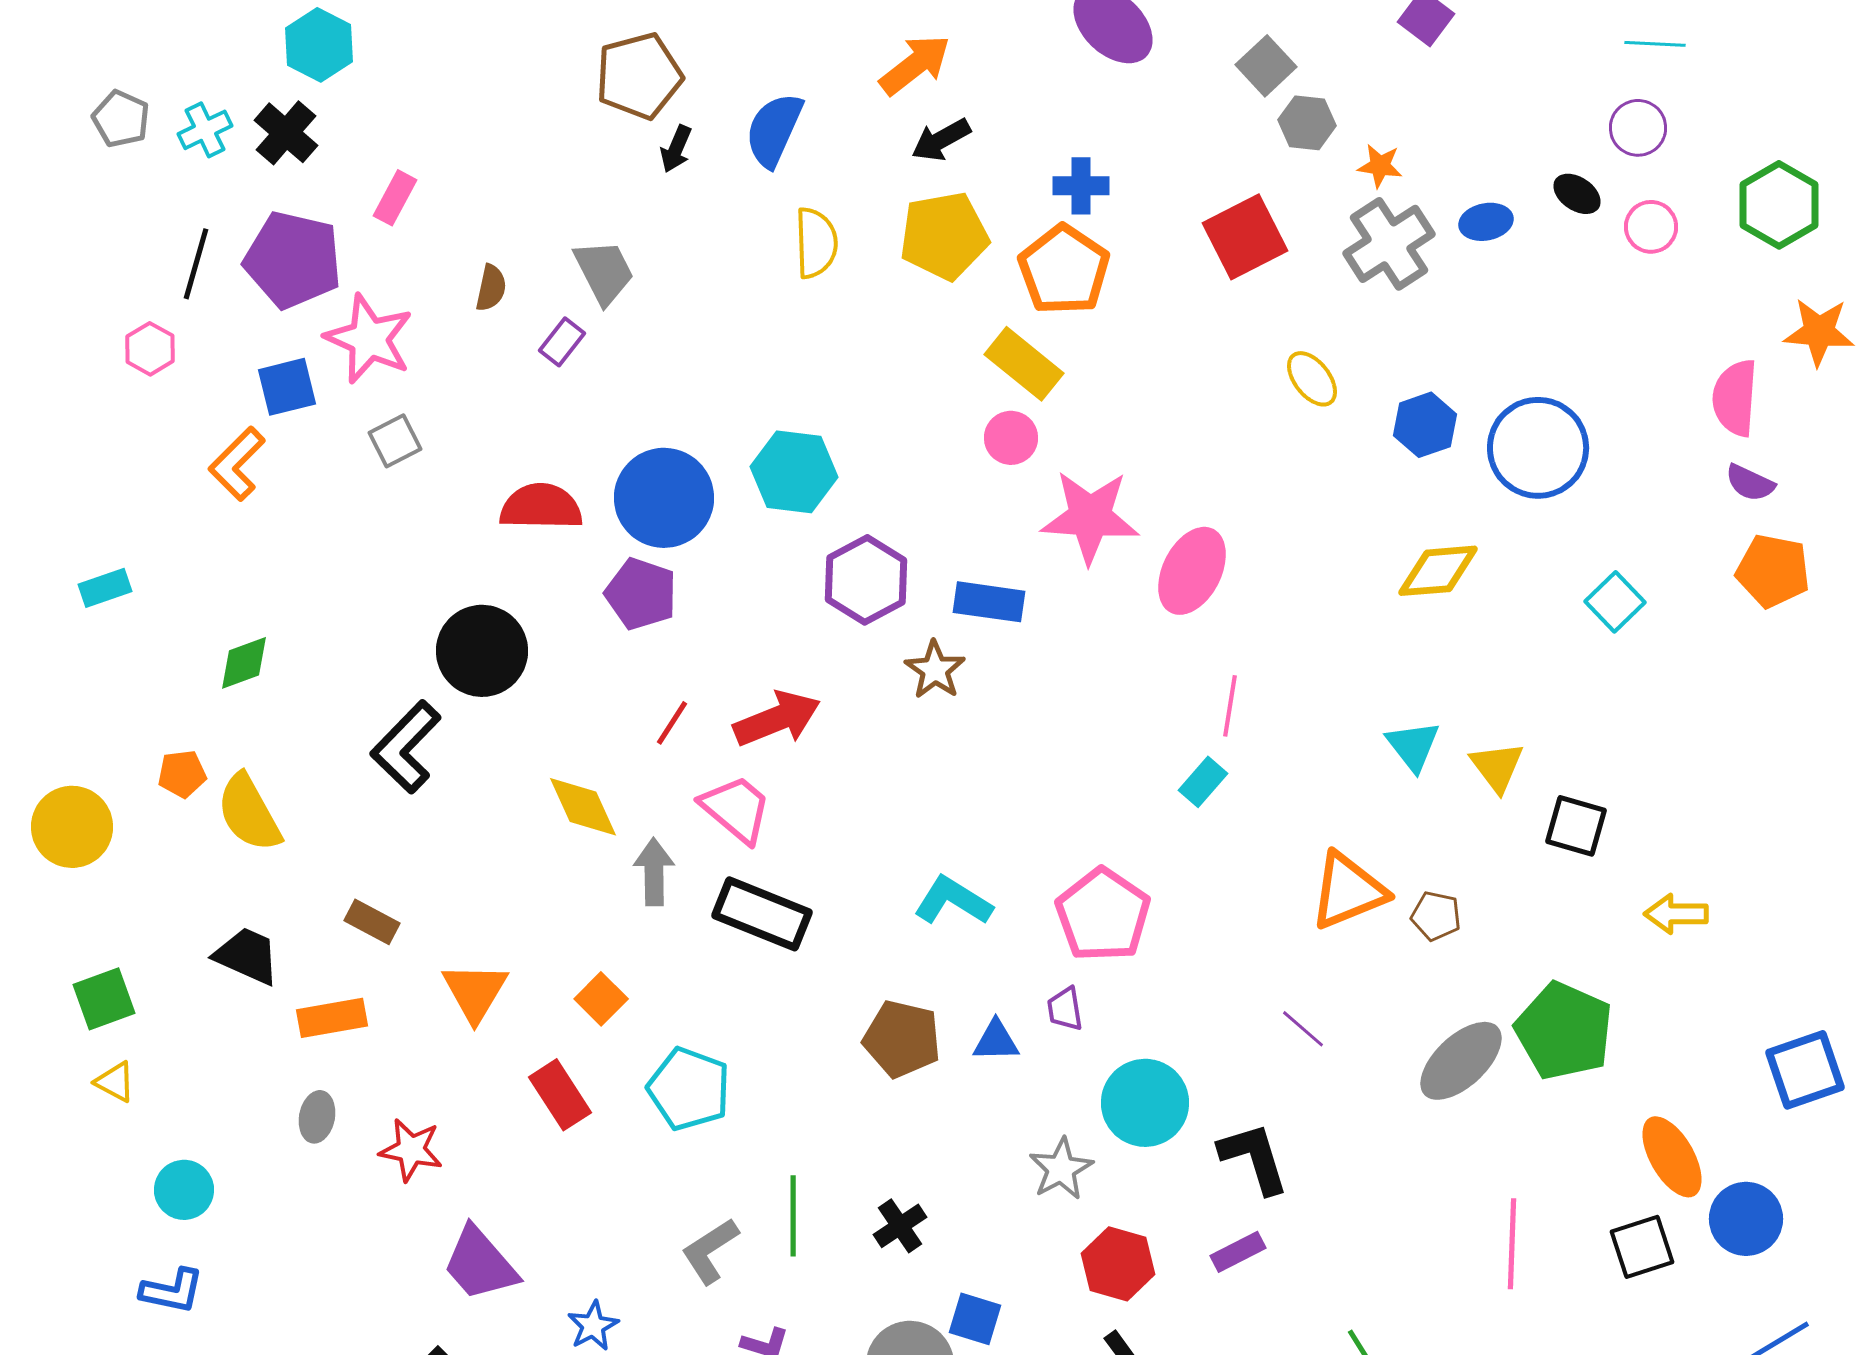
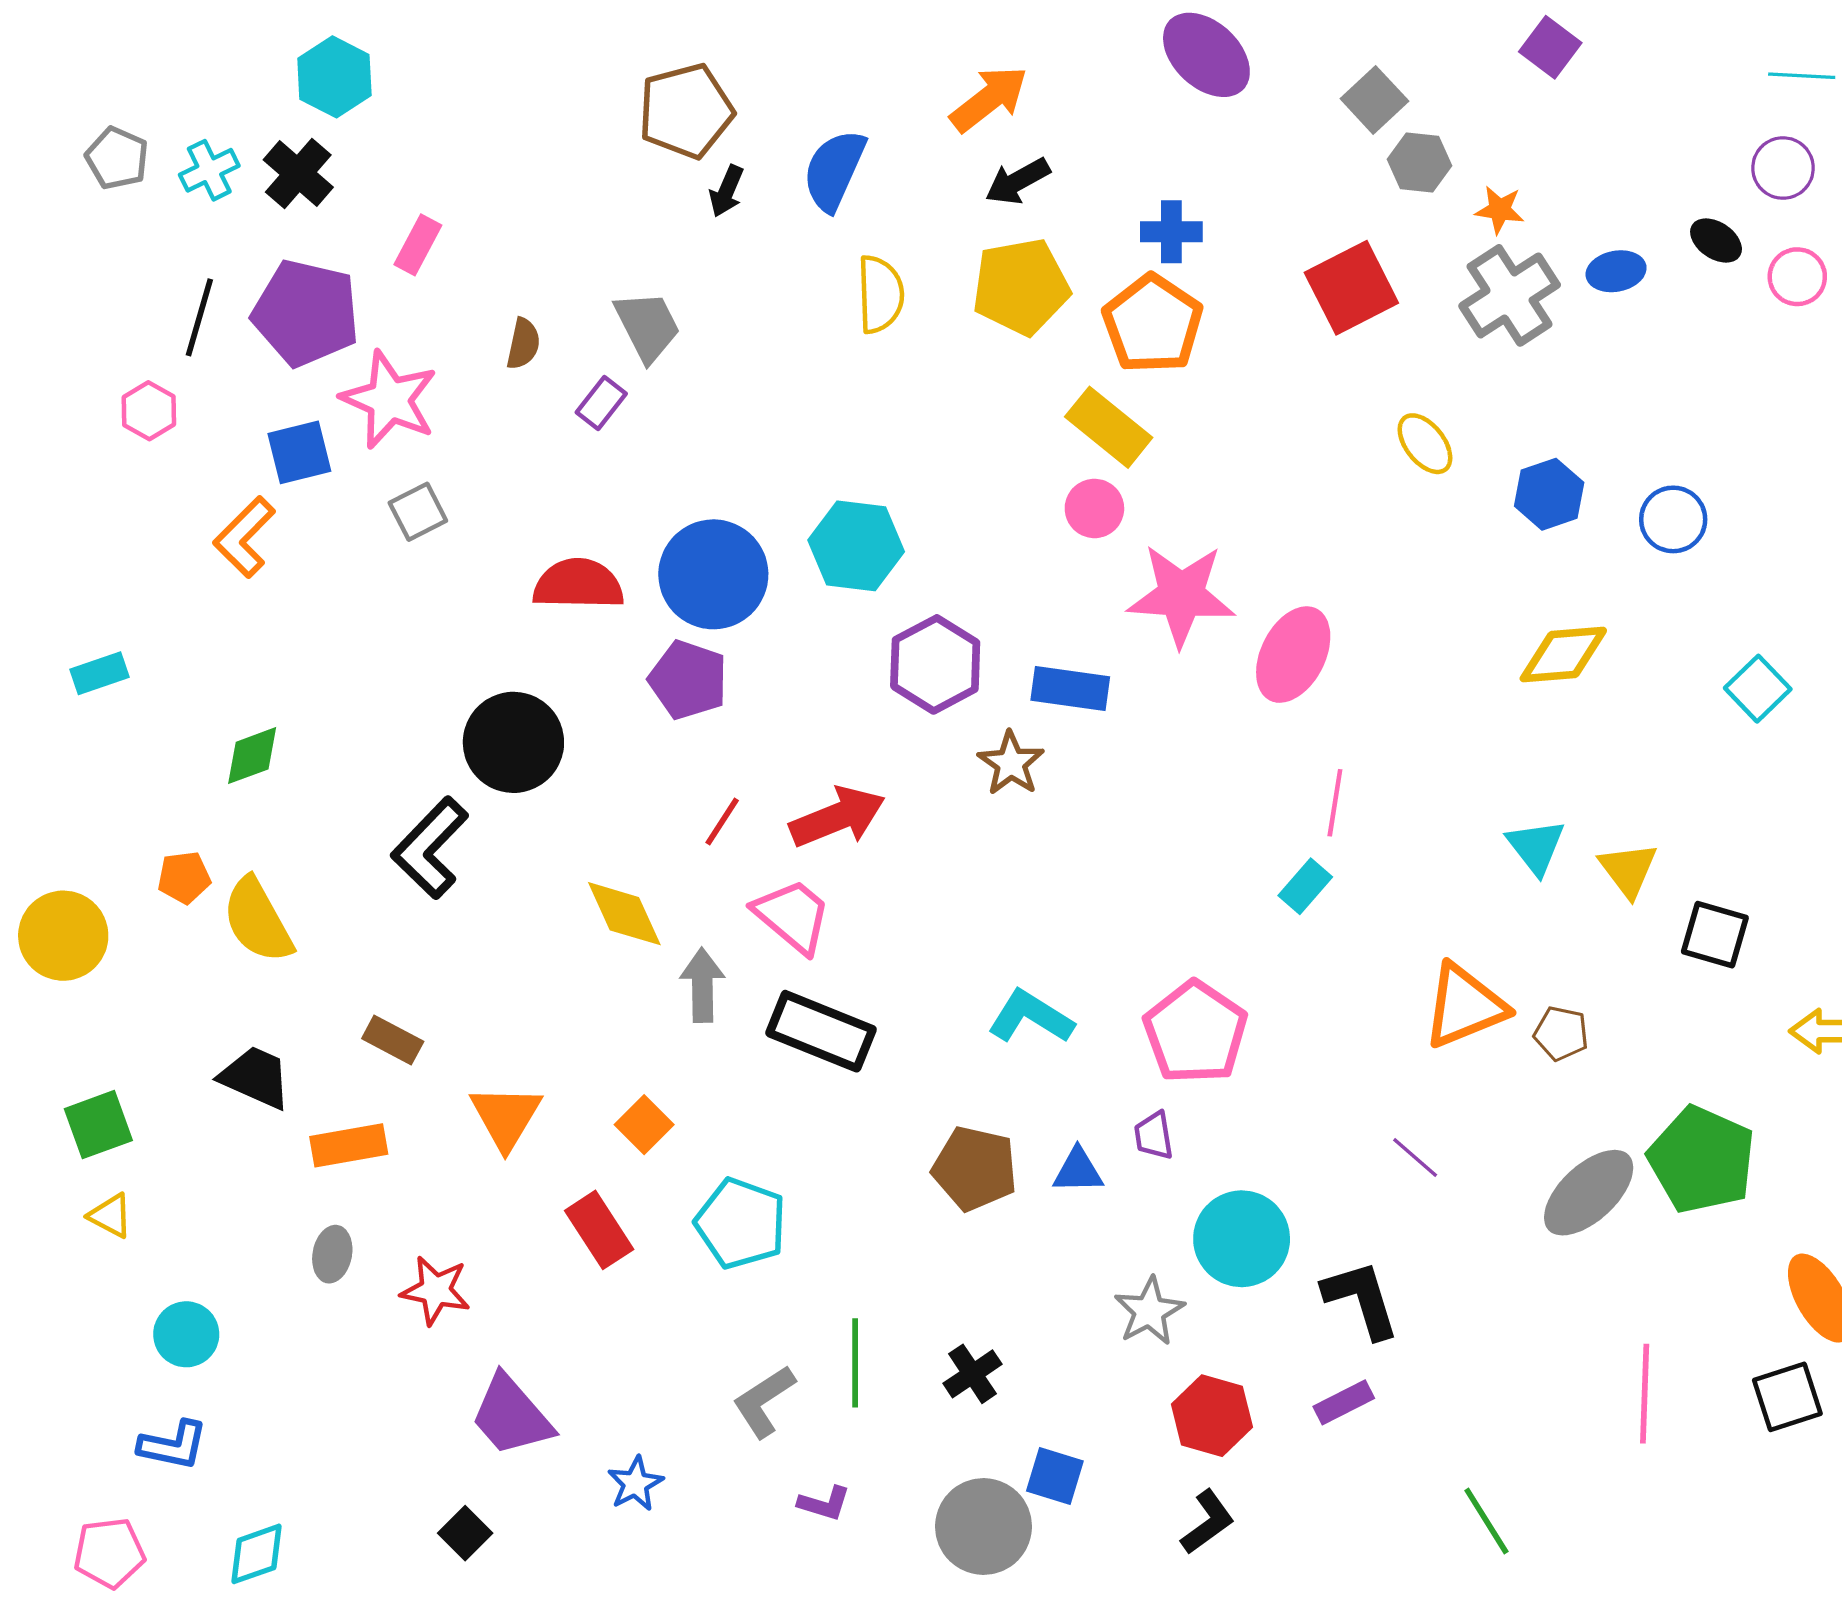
blue circle: (1538, 448) -> (1673, 519), size x0.6

